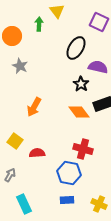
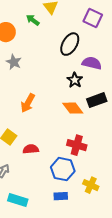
green arrow: (39, 24) -> (33, 20), turned -56
cyan rectangle: (24, 204) -> (18, 200), turned -48
yellow cross: (99, 204) -> (91, 185), moved

